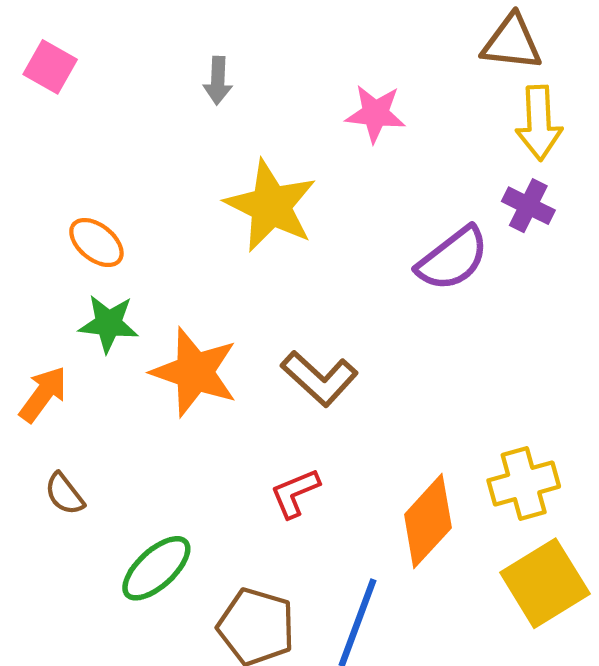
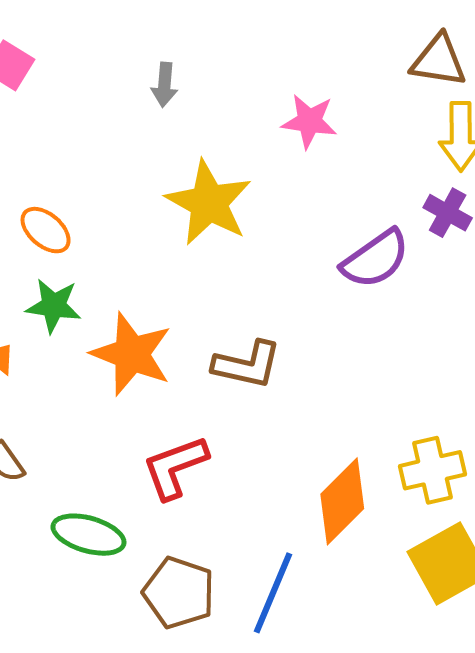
brown L-shape: (319, 378) -> (247, 365), turned -32
red L-shape: (295, 493) -> (175, 467), moved, size x1.4
green ellipse: (156, 568) -> (88, 535), turned 56

